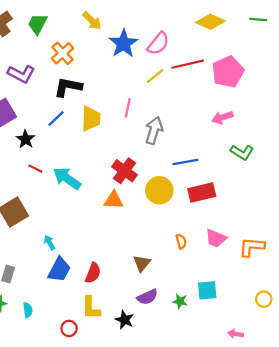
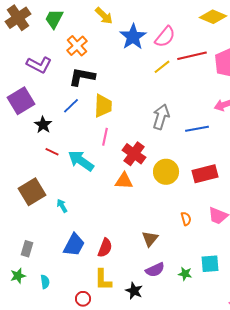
pink line: (128, 108) -> (105, 137), moved
blue line: (185, 162) -> (197, 129), moved
cyan arrow: (49, 243) -> (62, 206), moved

